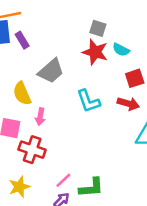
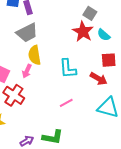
gray trapezoid: (51, 71) -> (27, 33), moved
yellow semicircle: (22, 93) -> (35, 55), moved
pink line: (63, 180) -> (66, 103), moved

